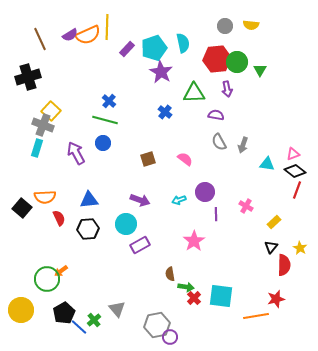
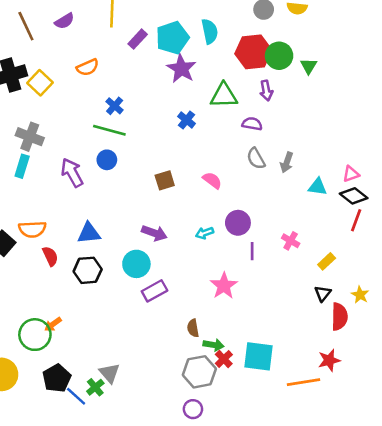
orange semicircle: (88, 35) -> (88, 67), moved, size x0.7
yellow square: (51, 111) -> (40, 83), moved
gray triangle: (117, 309) -> (109, 373), moved
gray hexagon: (157, 325) -> (199, 372), moved

